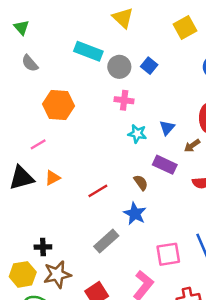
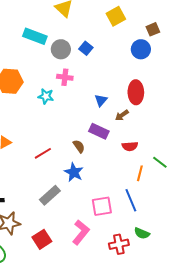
cyan star: (137, 134) -> (46, 96), moved

